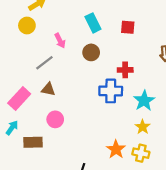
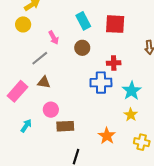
red square: (128, 27) -> (115, 24), size x1.5
cyan arrow: (12, 128) -> (26, 126), moved
brown rectangle: (33, 142) -> (65, 126), moved
yellow cross: (141, 153) -> (142, 142), moved

